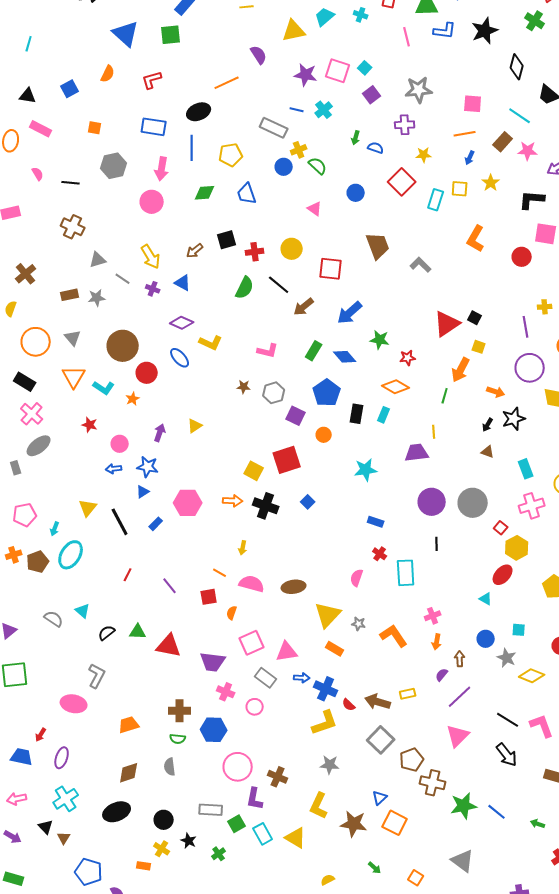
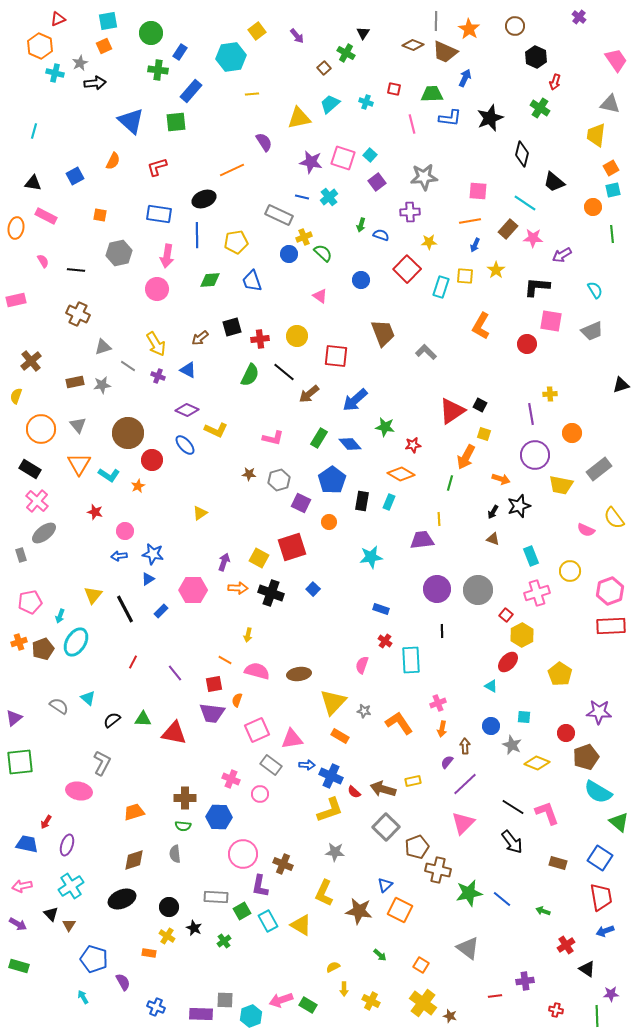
purple arrow: (160, 433) -> (224, 562), moved
purple trapezoid: (213, 662) -> (212, 713), moved

